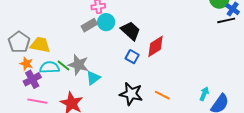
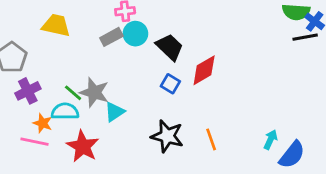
yellow trapezoid: (40, 45) -> (56, 25), moved
orange star: (26, 64) -> (43, 123), moved
cyan semicircle: (50, 67) -> (65, 111), moved
purple cross: (32, 79) -> (28, 91), moved
orange line: (162, 95) -> (211, 139), turned 42

